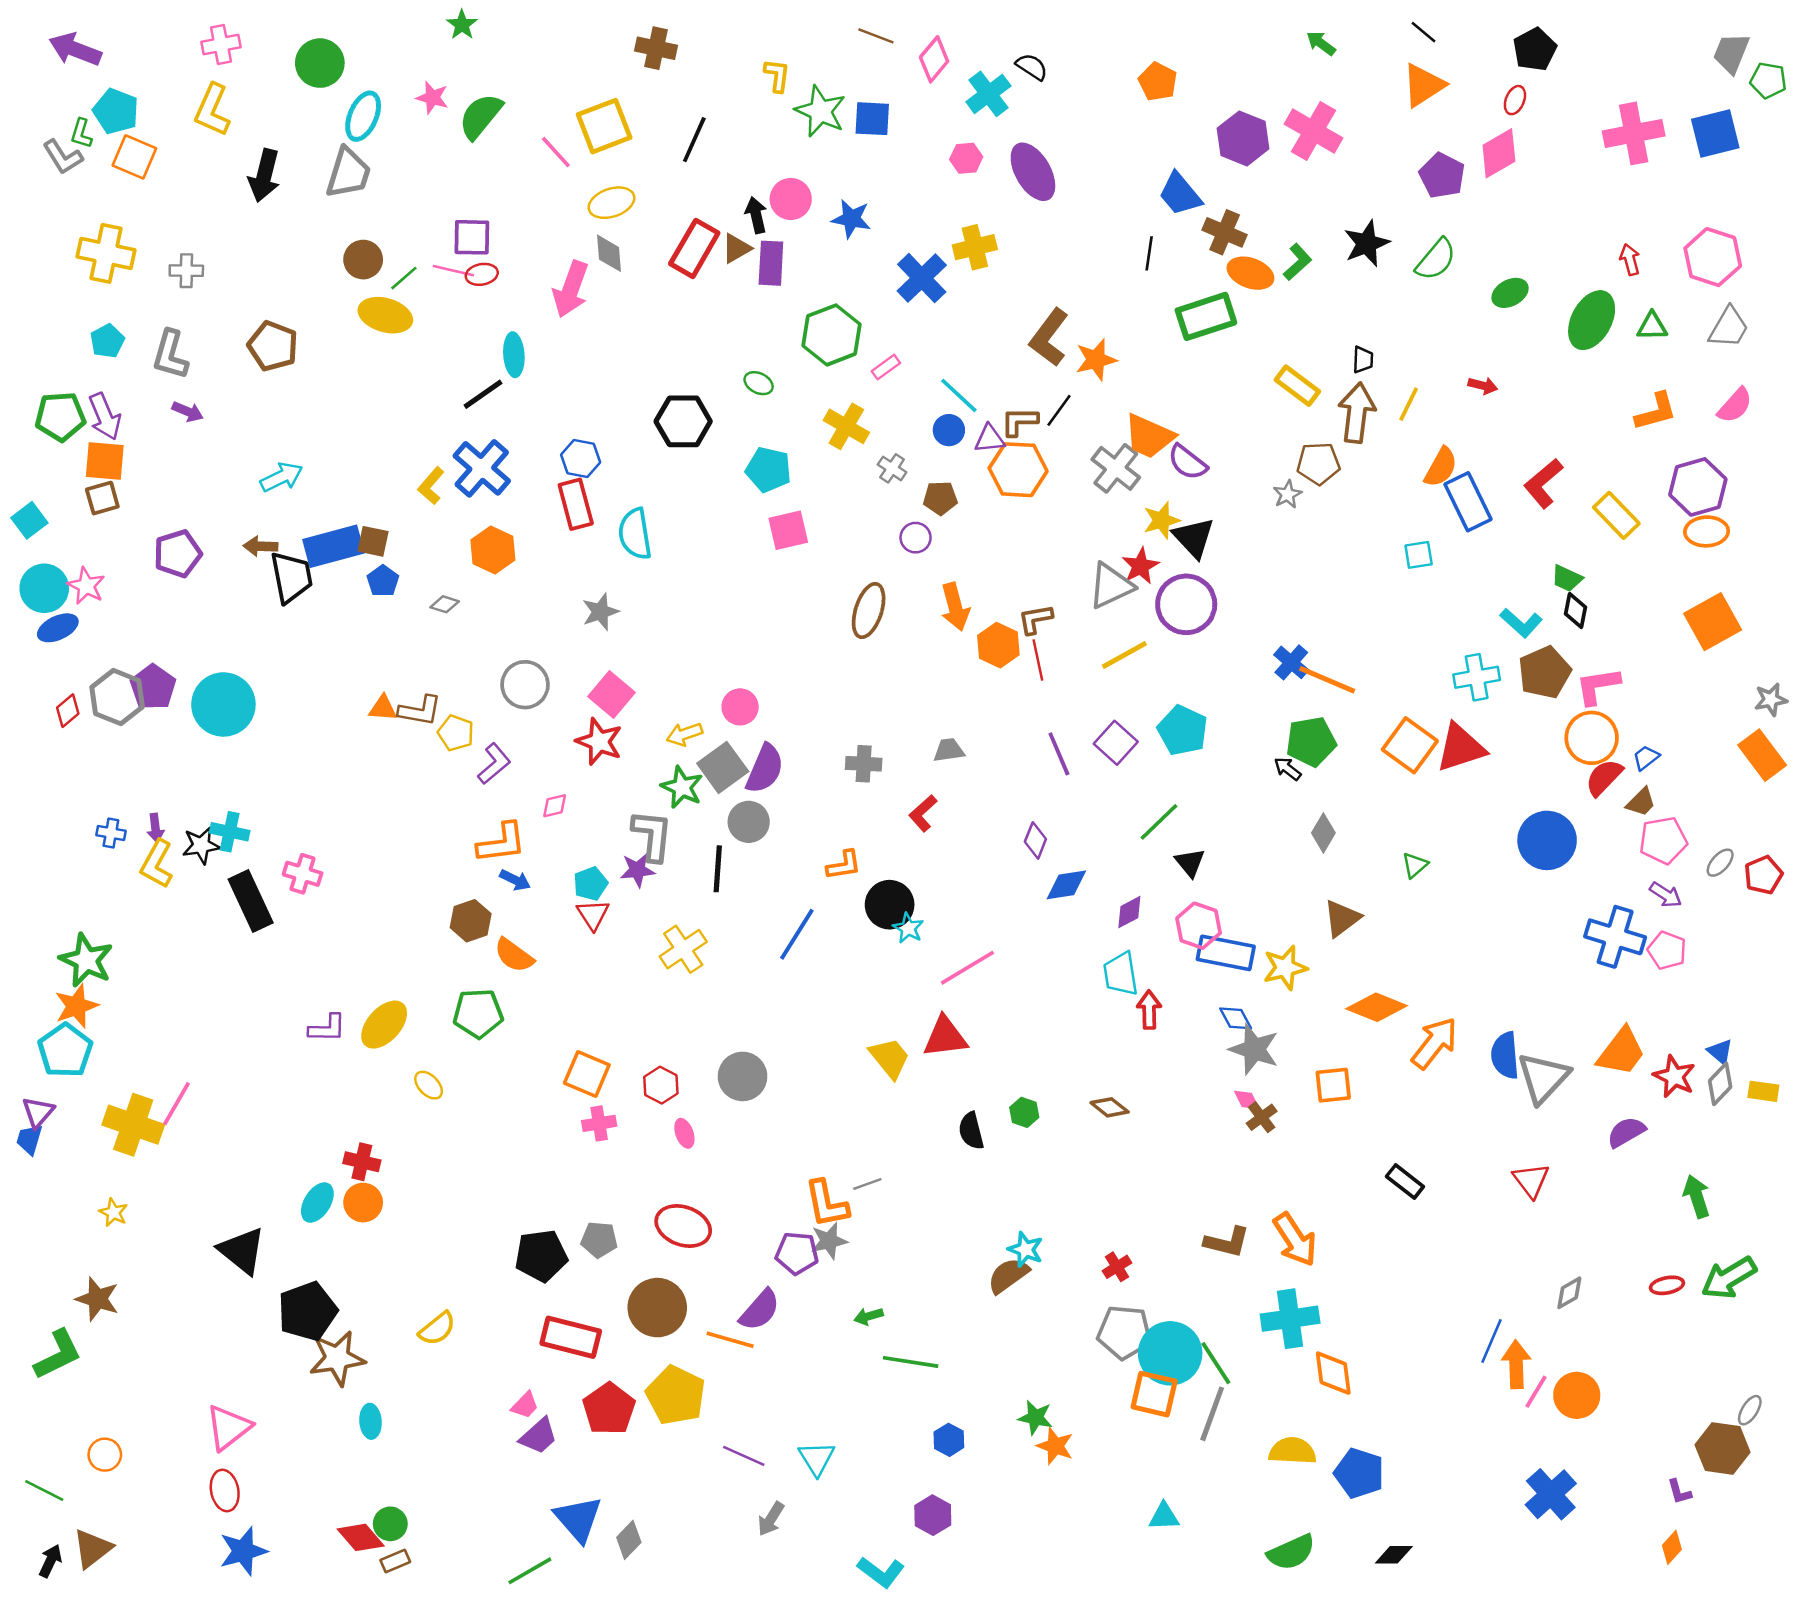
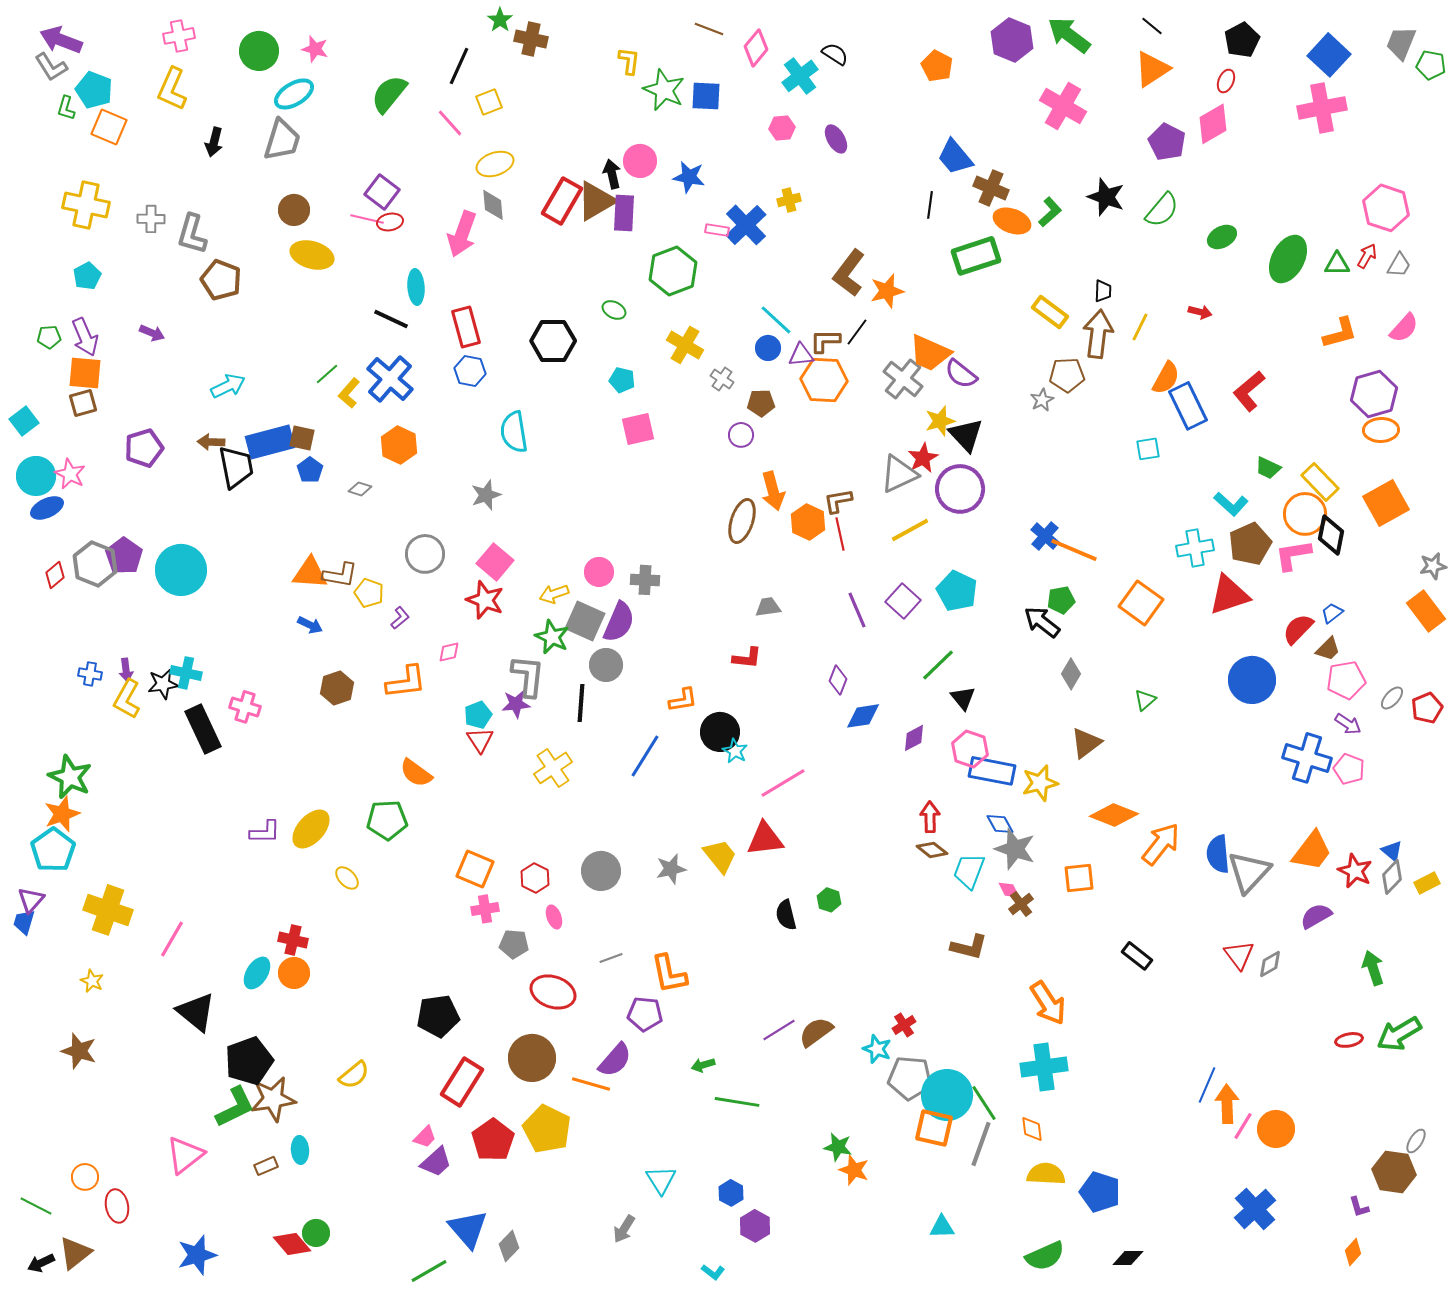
green star: (462, 25) -> (500, 20), moved
green arrow: (1321, 43) -> (1069, 35), size x1.8
pink star: (432, 98) -> (315, 49), moved
cyan ellipse: (363, 116) -> (294, 94), turned 36
yellow square: (604, 126) -> (489, 102), size x0.6
blue square: (1715, 133) -> (1329, 55), moved, turned -33
purple hexagon: (1243, 138) -> (1012, 40), moved
black line: (694, 140) -> (459, 66), moved
gray L-shape: (63, 157) -> (51, 67), moved
purple ellipse: (1033, 172) -> (836, 139), size x0.6
black arrow: (264, 175) -> (214, 142), size x0.7
purple square: (472, 237) -> (382, 192), turned 36
black star: (1367, 243) -> (1106, 197), turned -30
yellow cross: (975, 247) -> (789, 200), size x0.7
brown triangle: (736, 248) -> (596, 201), size x1.6
red arrow: (1630, 260) -> (1367, 256), moved, turned 45
green line: (404, 278) -> (327, 374), moved
gray trapezoid: (1729, 328) -> (1399, 265), size x0.7
gray L-shape: (170, 355) -> (192, 234), moved
pink rectangle: (886, 367) -> (717, 230), moved, turned 45
black line: (483, 394) -> (391, 319), turned 60
green pentagon: (60, 416) -> (49, 337), size x0.6
cyan pentagon: (768, 470) -> (622, 380), size x0.7
red rectangle: (576, 504) -> (466, 327), moved
yellow rectangle: (1616, 515) -> (1320, 482), moved
brown ellipse: (869, 611) -> (742, 521), moved
black diamond: (1576, 611) -> (1331, 535), moved, size x1.4
orange triangle: (383, 708) -> (310, 573), size x1.5
orange circle: (1592, 738) -> (1305, 514), moved
green pentagon: (1311, 742) -> (1061, 600), size x0.7
red triangle: (1461, 748) -> (1229, 595), moved
purple L-shape: (494, 764) -> (400, 618), size x0.7
gray cross: (864, 764) -> (645, 580), moved
gray square: (723, 767) -> (585, 621), turned -30
black arrow: (1288, 769) -> (1042, 622), size x1.6
red L-shape: (923, 813) -> (747, 658), turned -132
blue arrow: (515, 880) -> (310, 625), moved
brown hexagon: (471, 921) -> (337, 688), moved
cyan trapezoid: (1121, 974) -> (969, 871), moved, turned 30
yellow rectangle: (1763, 1091) -> (1427, 883), turned -35
pink line: (176, 1104) -> (172, 939), moved
brown diamond: (1110, 1107) -> (932, 850), moved
gray line: (867, 1184) -> (611, 958), moved
gray pentagon: (599, 1240) -> (514, 944), moved
gray star: (829, 1241) -> (671, 869), moved
brown L-shape: (1227, 1242) -> (969, 947), moved
cyan star: (1026, 1249) -> (877, 1049), moved
gray diamond: (1569, 1293) -> (1270, 964), moved
red rectangle: (571, 1337) -> (462, 1082), turned -72
green L-shape: (58, 1355) -> (235, 1107), moved
orange diamond: (1333, 1373) -> (1032, 1129), moved, size x0.7
blue hexagon: (949, 1440) -> (731, 1193), moved
purple line: (744, 1456) -> (779, 1030), moved, turned -56
red ellipse: (225, 1490) -> (117, 1206), moved
black arrow: (50, 1561) -> (41, 1263), turned -140
brown rectangle: (395, 1561) -> (266, 1166), moved
cyan L-shape: (881, 1572) -> (713, 1272), size x0.6

